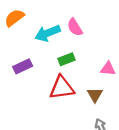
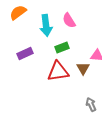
cyan arrow: (48, 33) -> (46, 25), turned -75
brown triangle: (95, 95) -> (83, 68), moved

